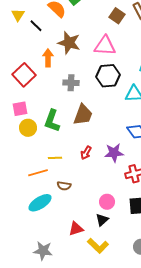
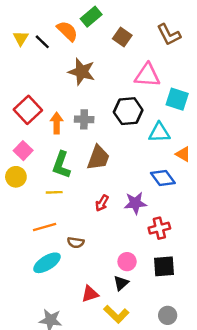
brown square: (117, 16) -> (122, 37), moved
black line: (36, 26) -> (42, 42), moved
pink triangle: (105, 46) -> (147, 75), moved
orange arrow: (48, 58) -> (57, 123), moved
pink square: (20, 109) -> (23, 151), turned -35
yellow circle: (28, 128) -> (16, 177), moved
yellow line: (55, 158) -> (54, 192), moved

